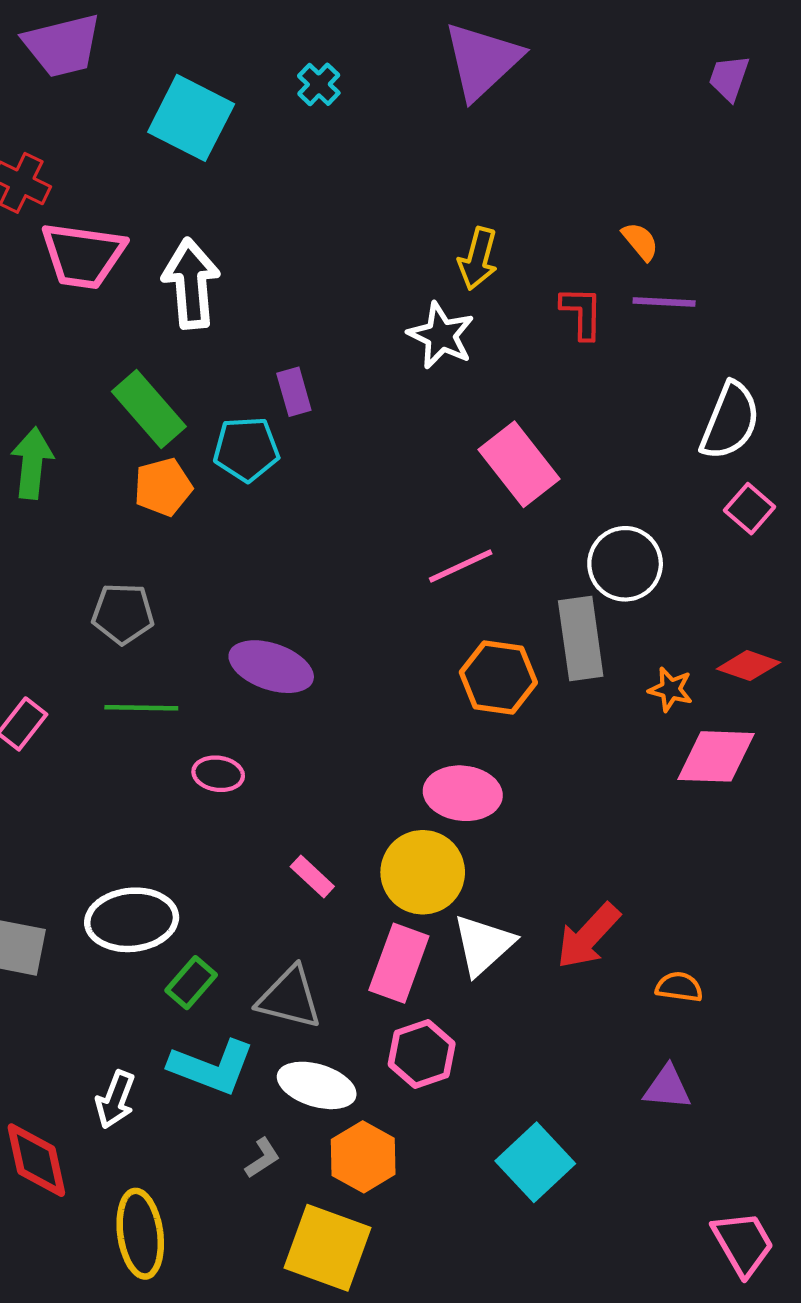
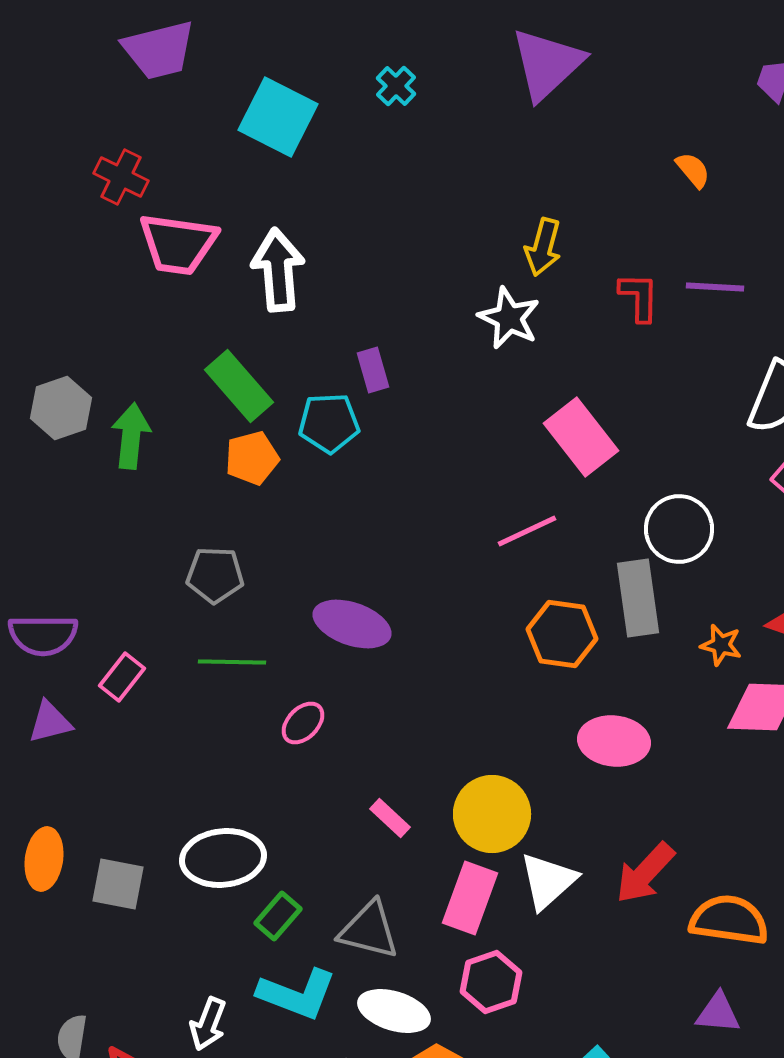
orange semicircle: (640, 241) -> (693, 170), moved
pink ellipse: (218, 774) -> (303, 723), turned -54
pink ellipse: (463, 793) -> (614, 741), moved
orange semicircle: (679, 987) -> (729, 920), size x1.8

